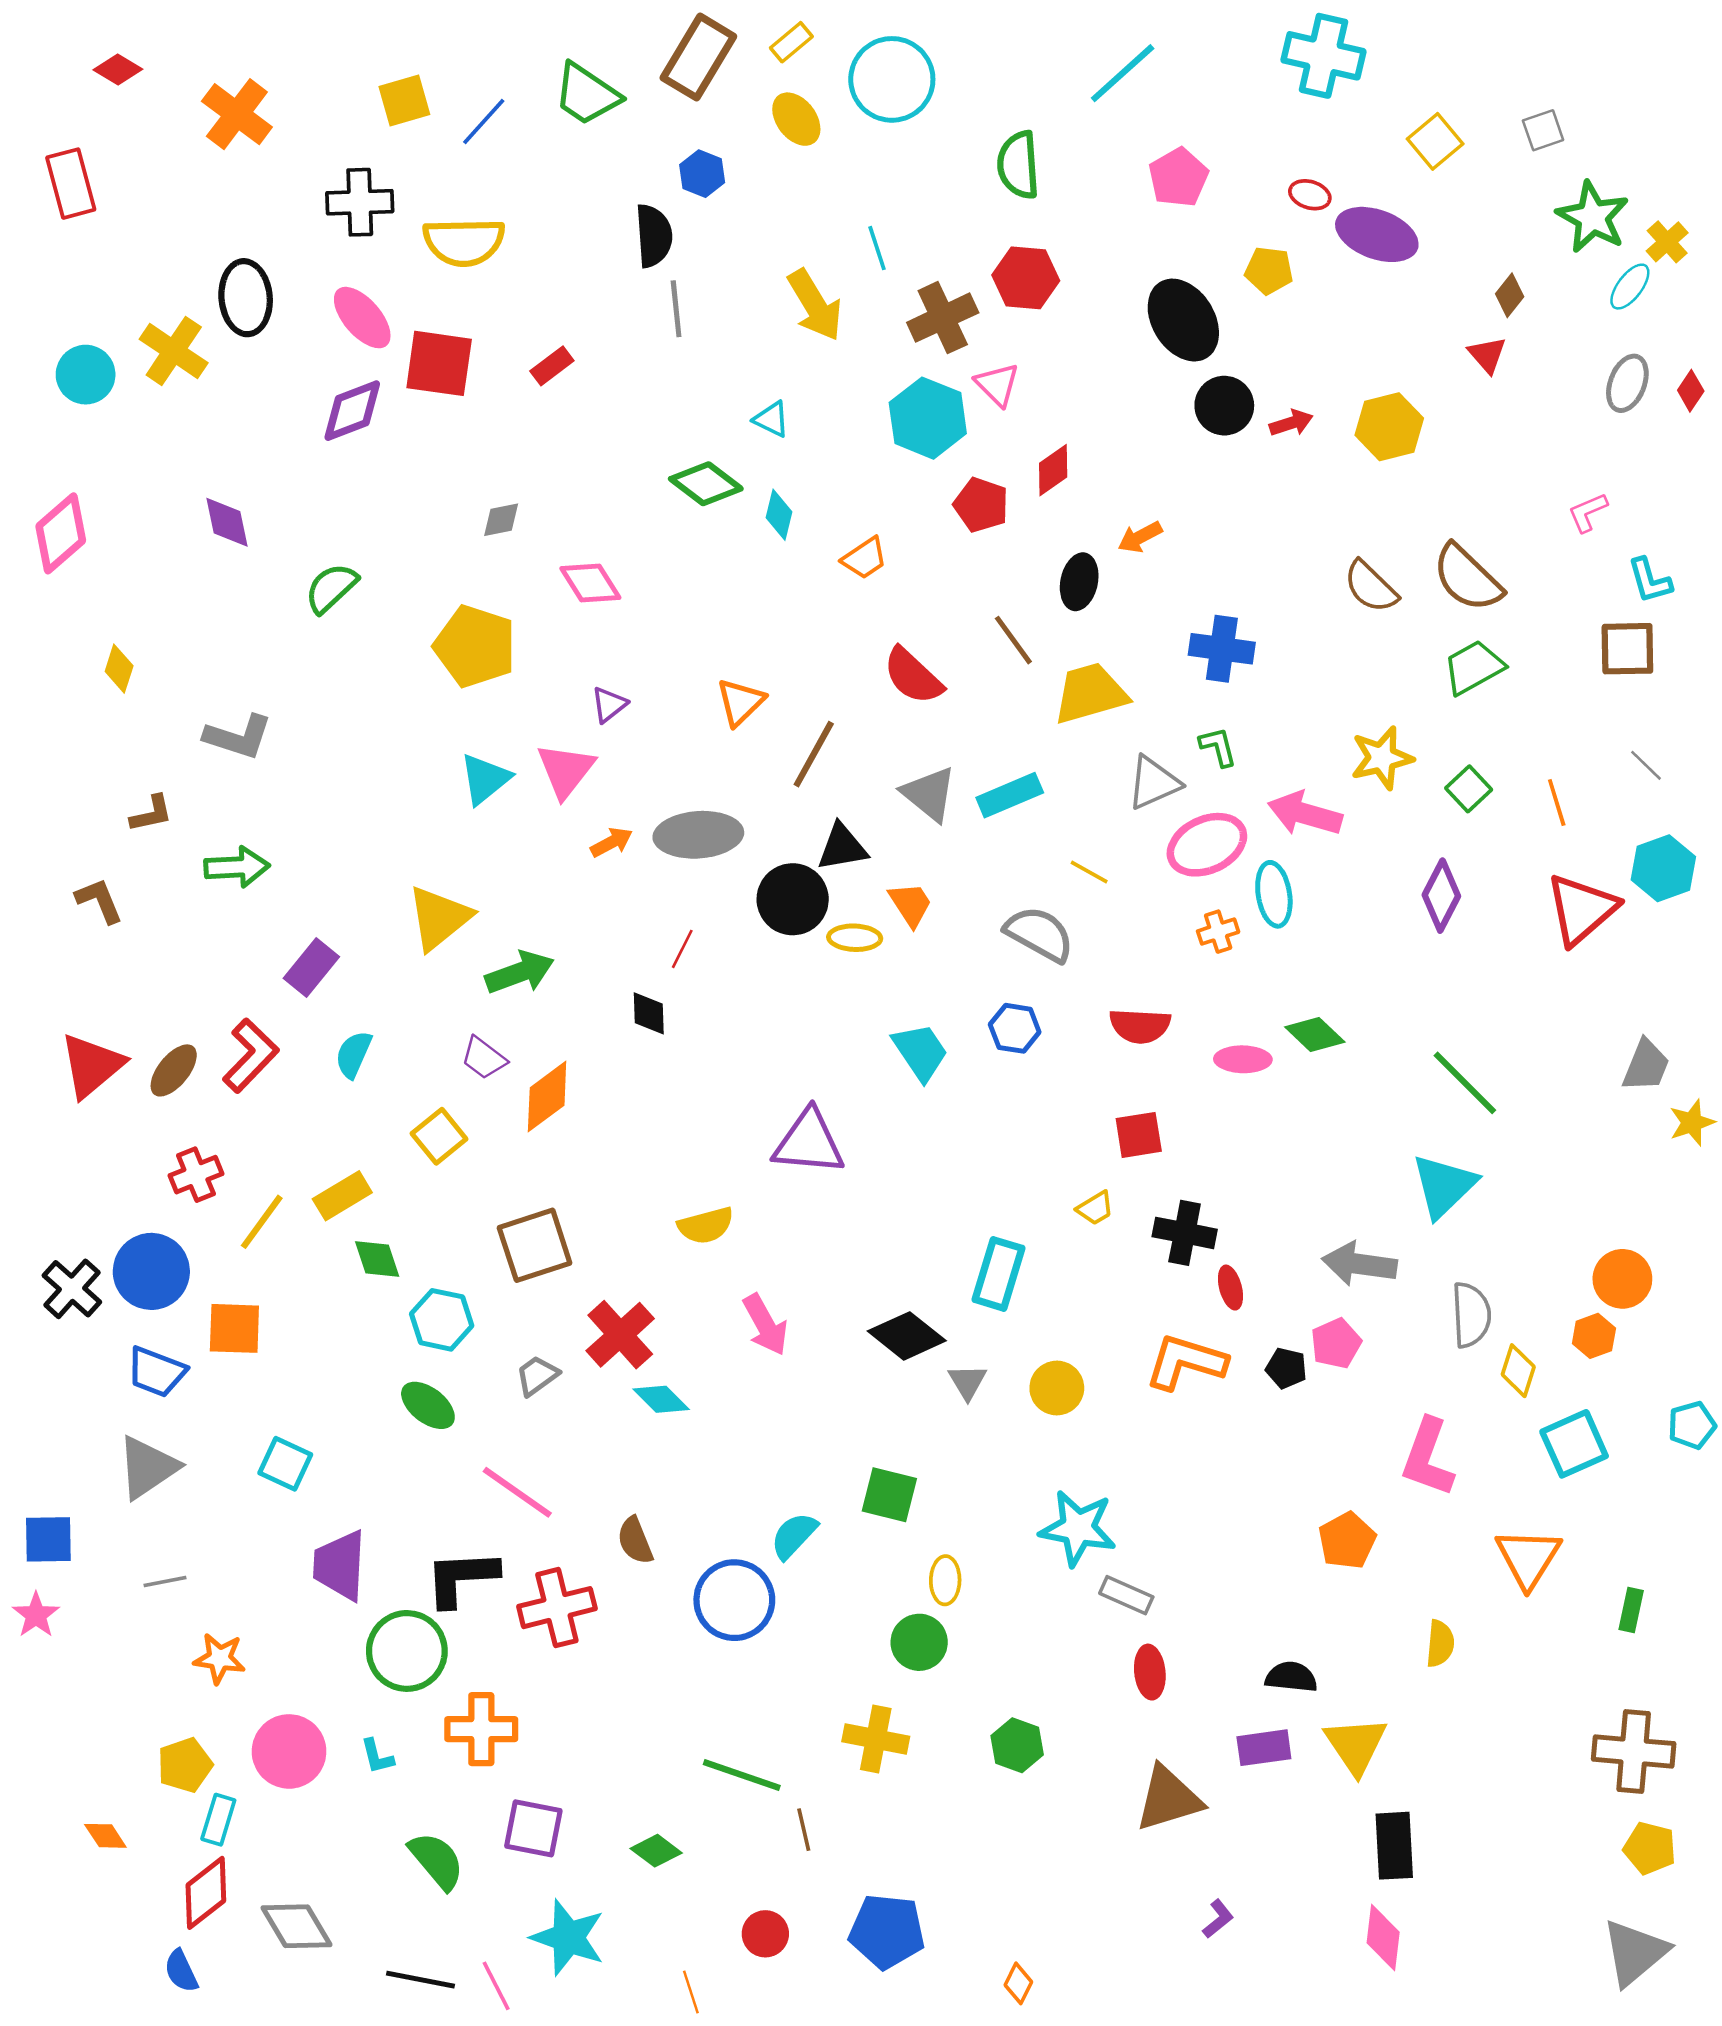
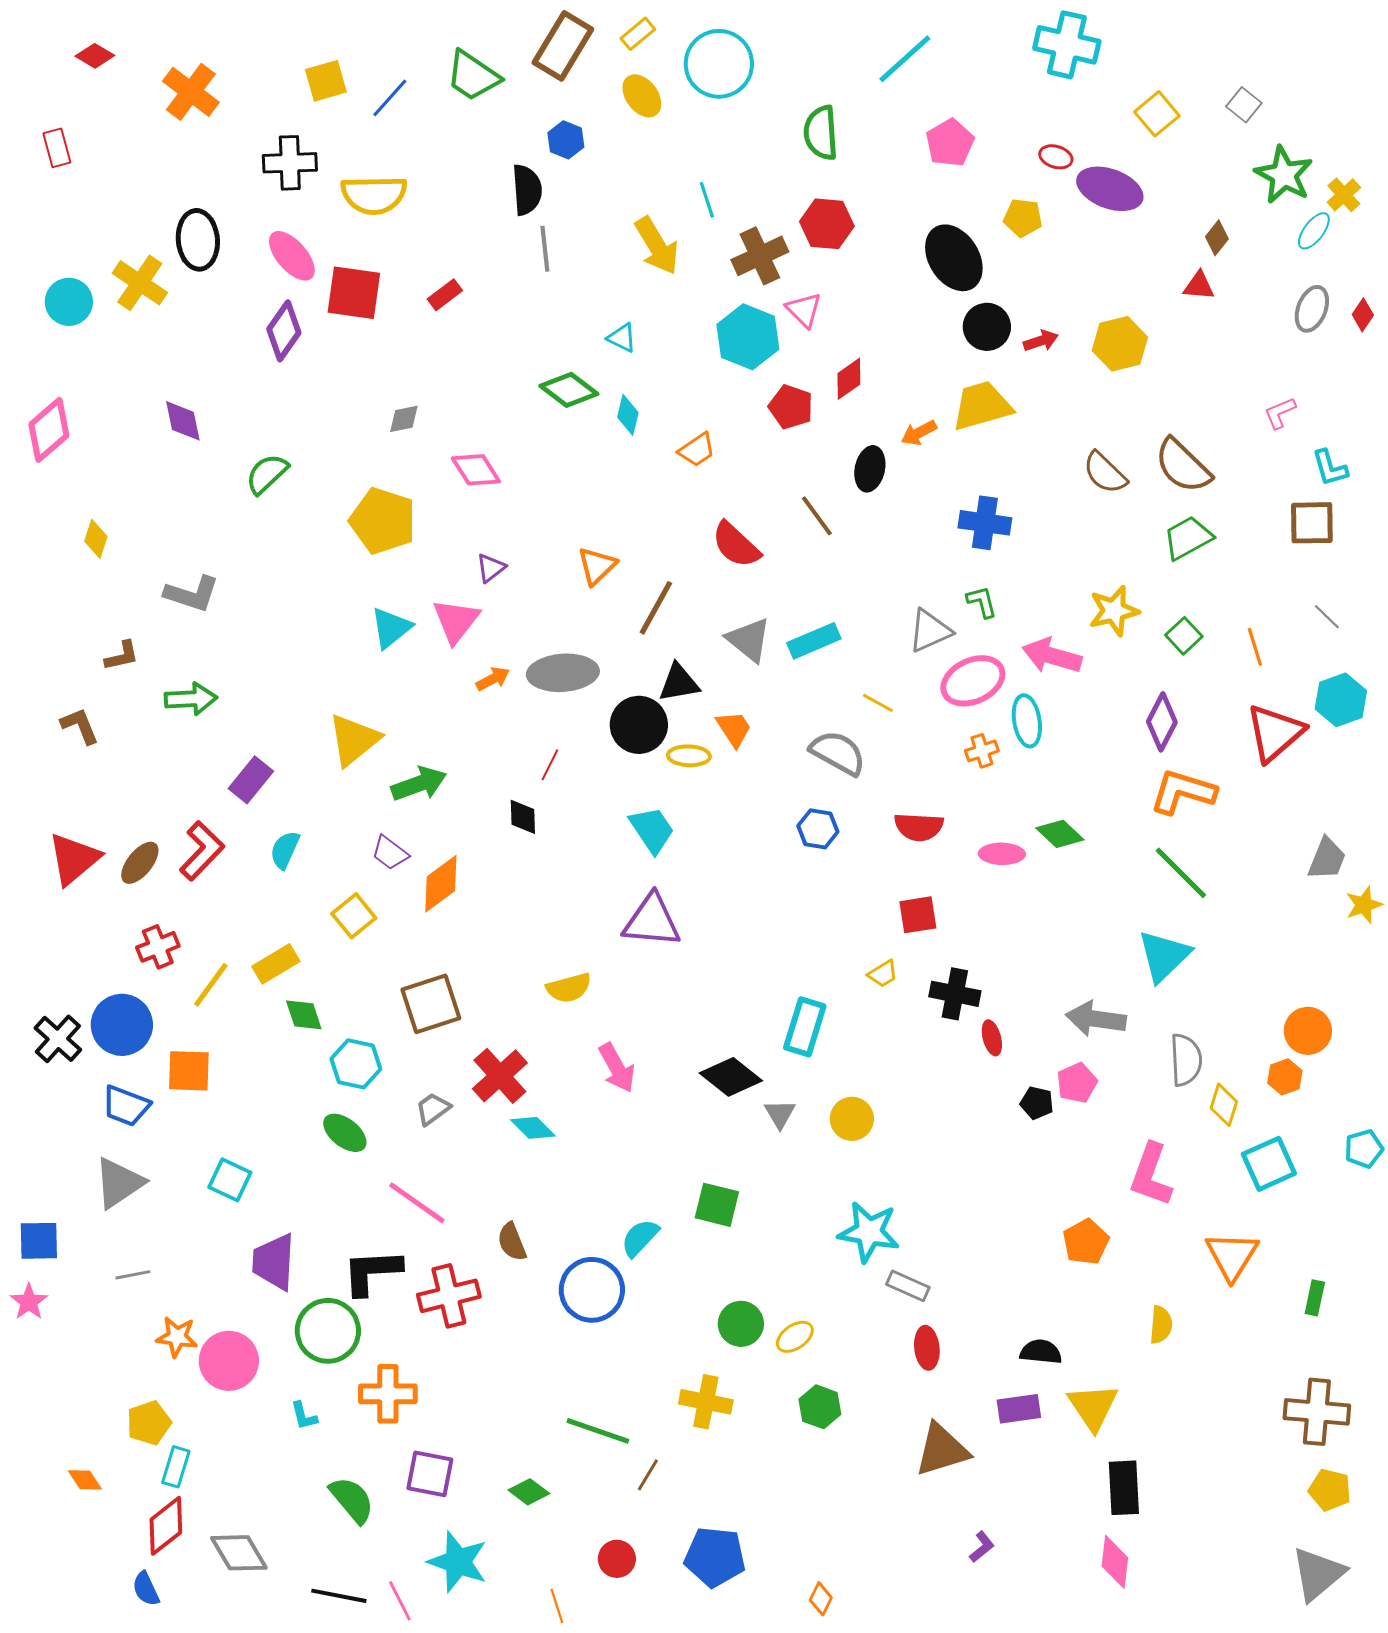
gray square: (1543, 130) -> (1244, 105), turned -32
red rectangle: (71, 184) -> (57, 148), size x0.7
red triangle: (1487, 355) -> (1199, 286), turned -44
purple diamond: (352, 411) -> (284, 331), turned -34
yellow trapezoid: (1090, 693) -> (982, 406), moved
cyan trapezoid: (920, 1052) -> (652, 830), moved
orange L-shape: (1186, 1362) -> (1183, 792), moved
yellow ellipse: (945, 1580) -> (795, 1337), moved, turned 54
pink circle: (289, 1751) -> (229, 1361), moved
brown line: (804, 1830) -> (648, 1475), turned 44

